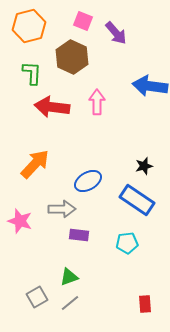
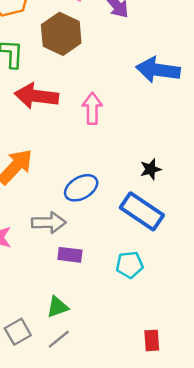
pink arrow: (97, 102) -> (92, 108), moved

